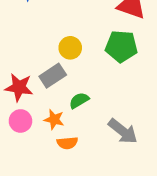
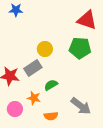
pink circle: (20, 121) -> (15, 109), moved
orange semicircle: (67, 143) -> (51, 116), moved

